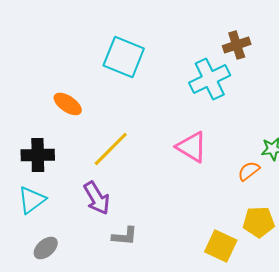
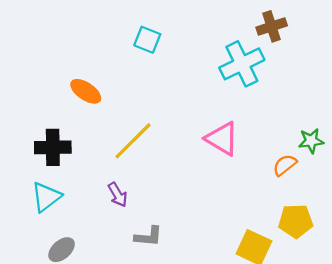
cyan square: (124, 57) -> (147, 40), size x0.6
purple arrow: (97, 198) -> (118, 195), size x0.7

